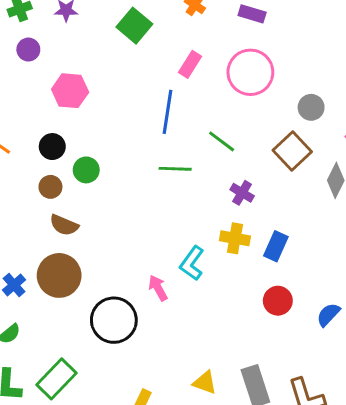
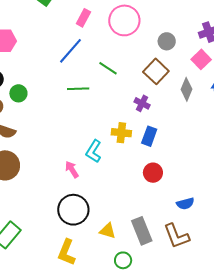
blue line: (167, 112) -> (70, 51), turned 36
purple cross: (242, 193) -> (142, 103), moved
blue semicircle: (328, 315) -> (185, 204), moved, turned -144
black circle: (114, 320) -> (73, 210), moved

